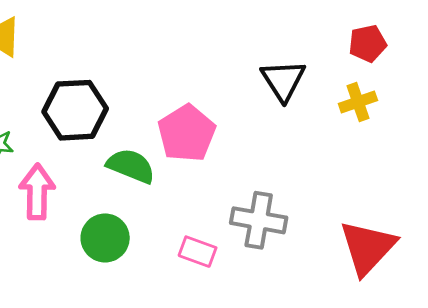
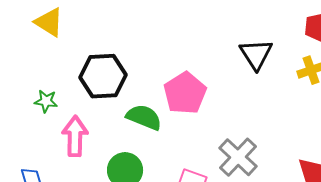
gray cross: (259, 220) -> (238, 157), turned 33

